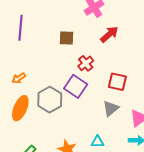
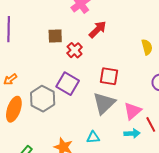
red cross: (86, 63) -> (75, 50), moved
gray triangle: (111, 108) -> (104, 103), size x1.4

